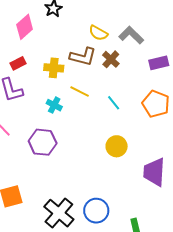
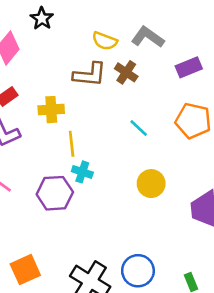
yellow cross: (54, 68) -> (51, 110), moved
yellow line: (80, 91) -> (72, 144), moved, turned 66
cyan cross: (54, 105) -> (82, 172), moved

